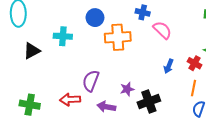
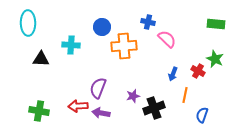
black triangle: (32, 51) -> (41, 59), turned 30
orange line: (193, 88) -> (185, 95), moved
purple arrow: (106, 107) -> (101, 113), moved

